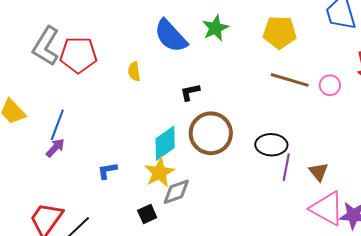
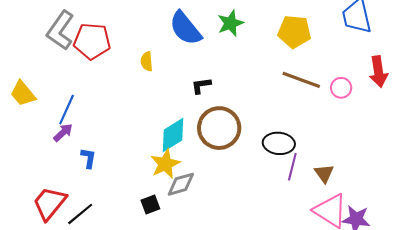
blue L-shape: (107, 171) -> (88, 158), moved, turned 105

